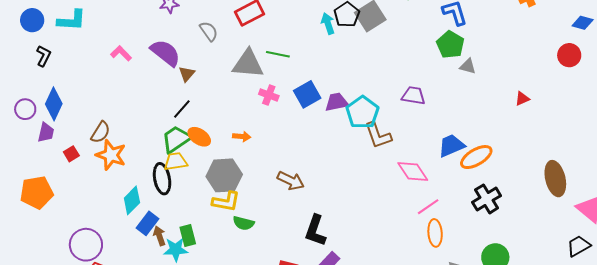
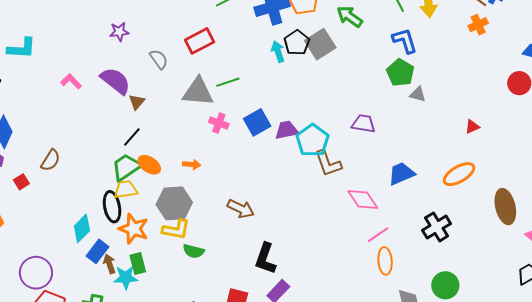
green line: (278, 54) -> (228, 82), turned -30
orange star: (111, 155) -> (134, 229), moved
orange ellipse: (476, 157) -> (459, 174), moved

